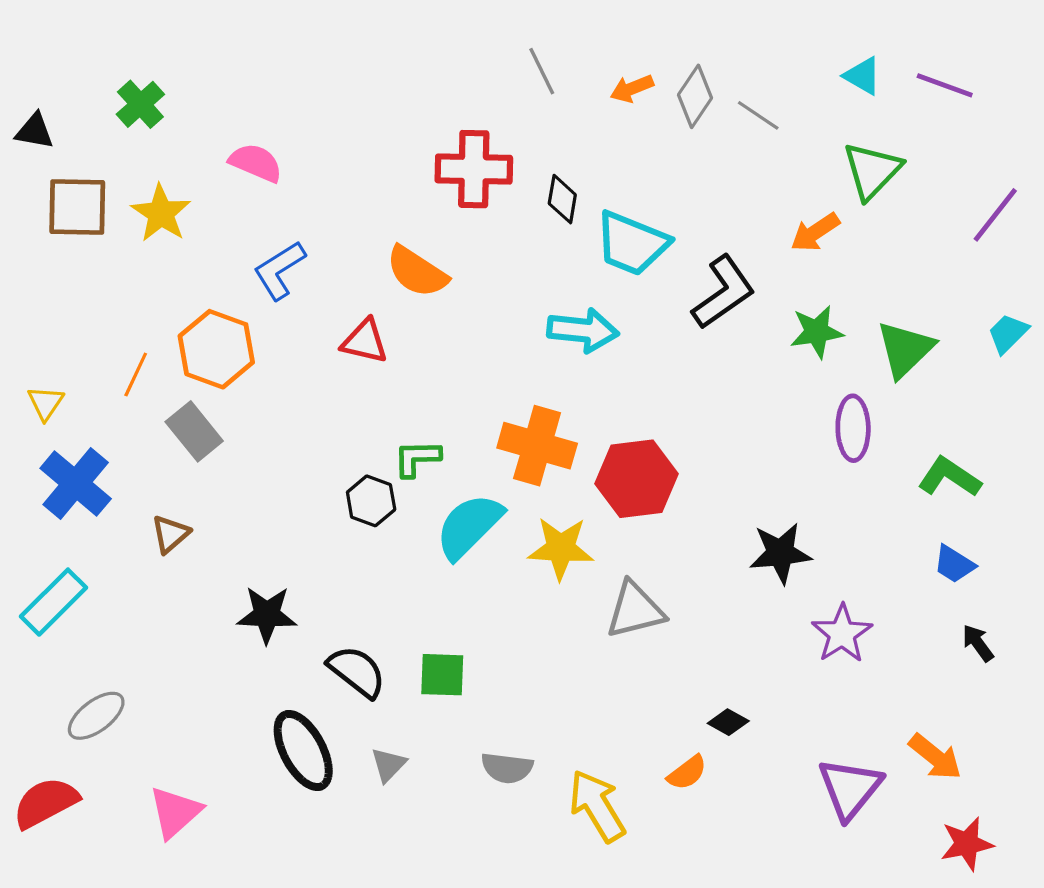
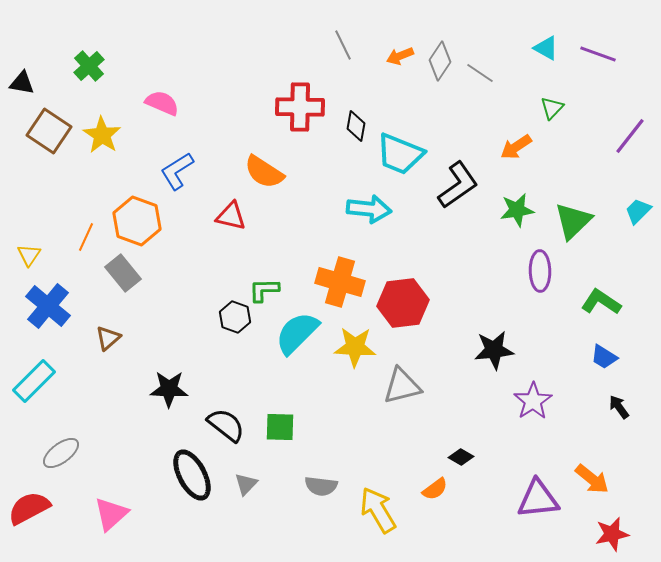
green triangle: (872, 171) -> (552, 108), size x0.6
brown square: (77, 207) -> (49, 131), turned 33
purple triangle: (850, 788) -> (538, 499), turned 45

